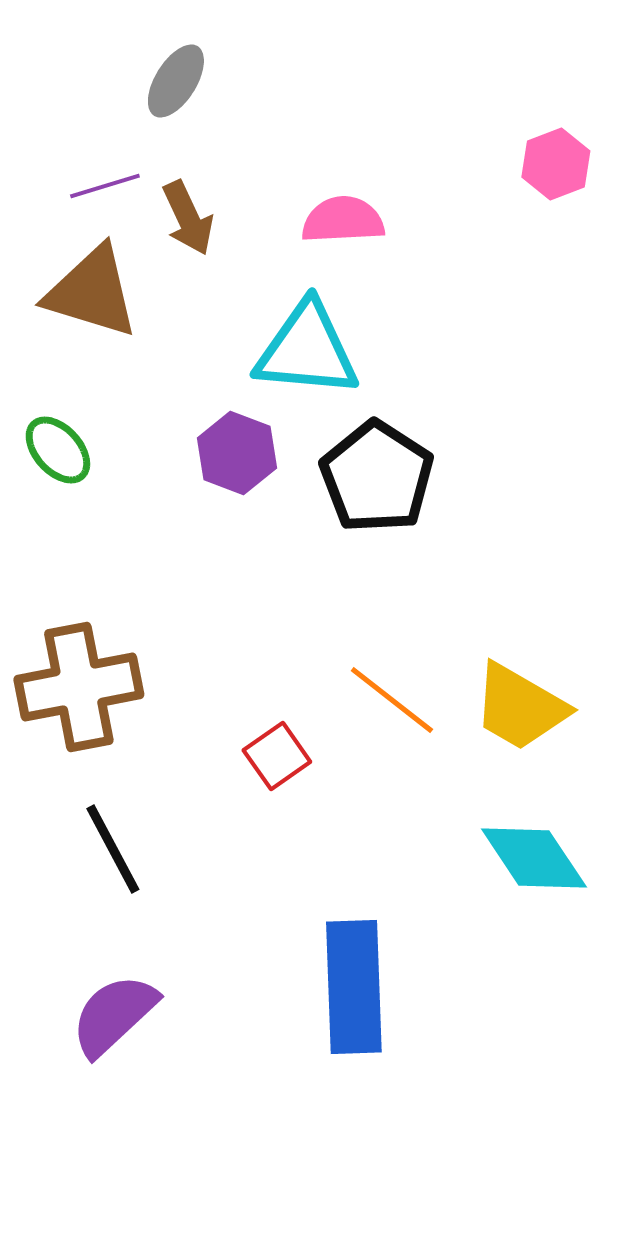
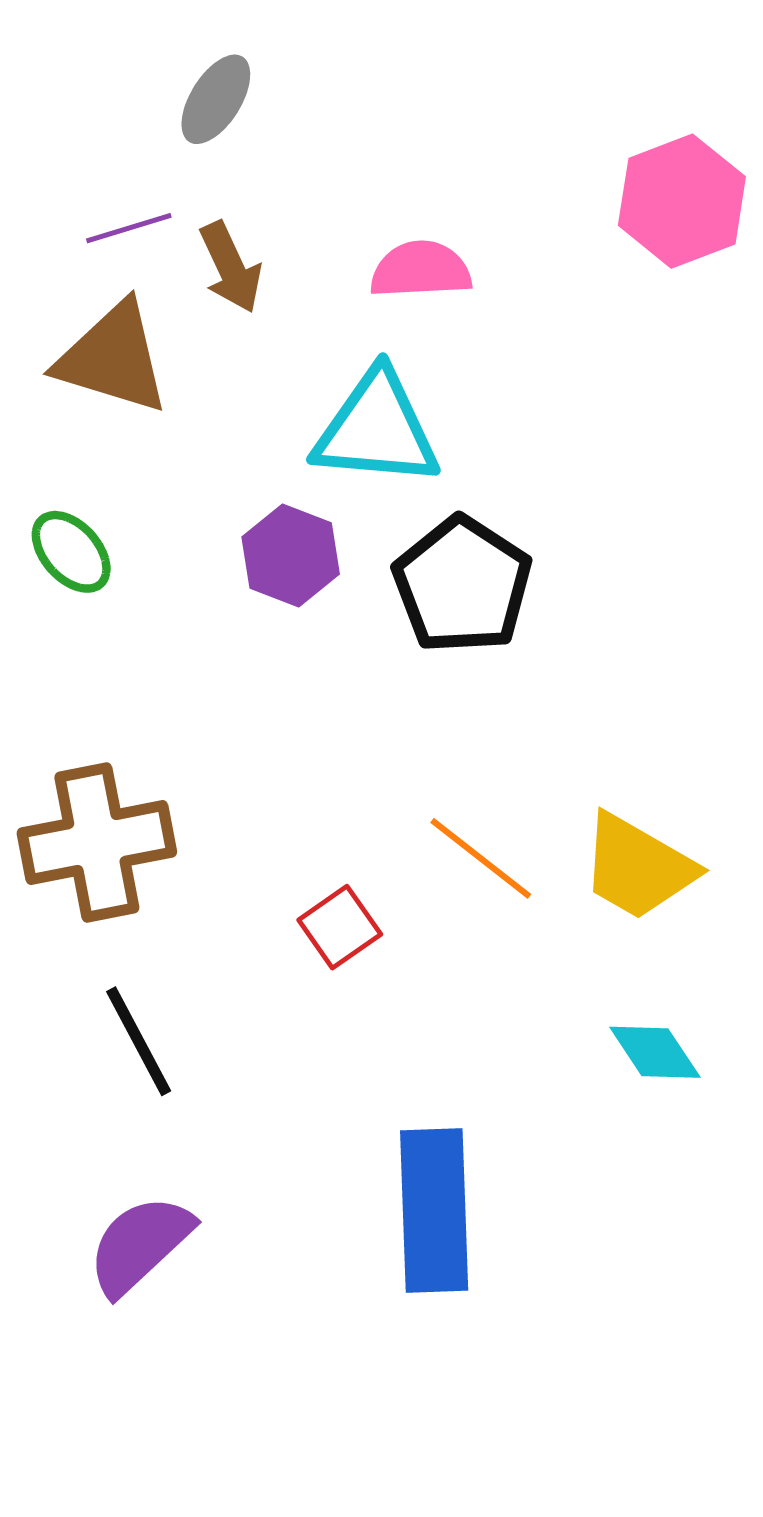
pink hexagon: (556, 164) -> (682, 201), size x1.5
cyan diamond: (534, 858) -> (655, 1052), size x0.7

